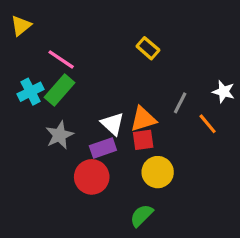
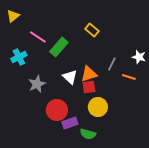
green rectangle: (60, 90) -> (59, 47), moved
orange line: (208, 124) -> (129, 77), turned -32
purple rectangle: (103, 148) -> (70, 123), moved
green semicircle: (142, 216) -> (88, 134), turned -119

